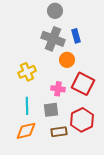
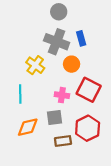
yellow cross: (27, 72) -> (35, 65), moved, turned -30
cyan line: (27, 106) -> (20, 94), moved
orange diamond: (26, 131) -> (28, 127), moved

